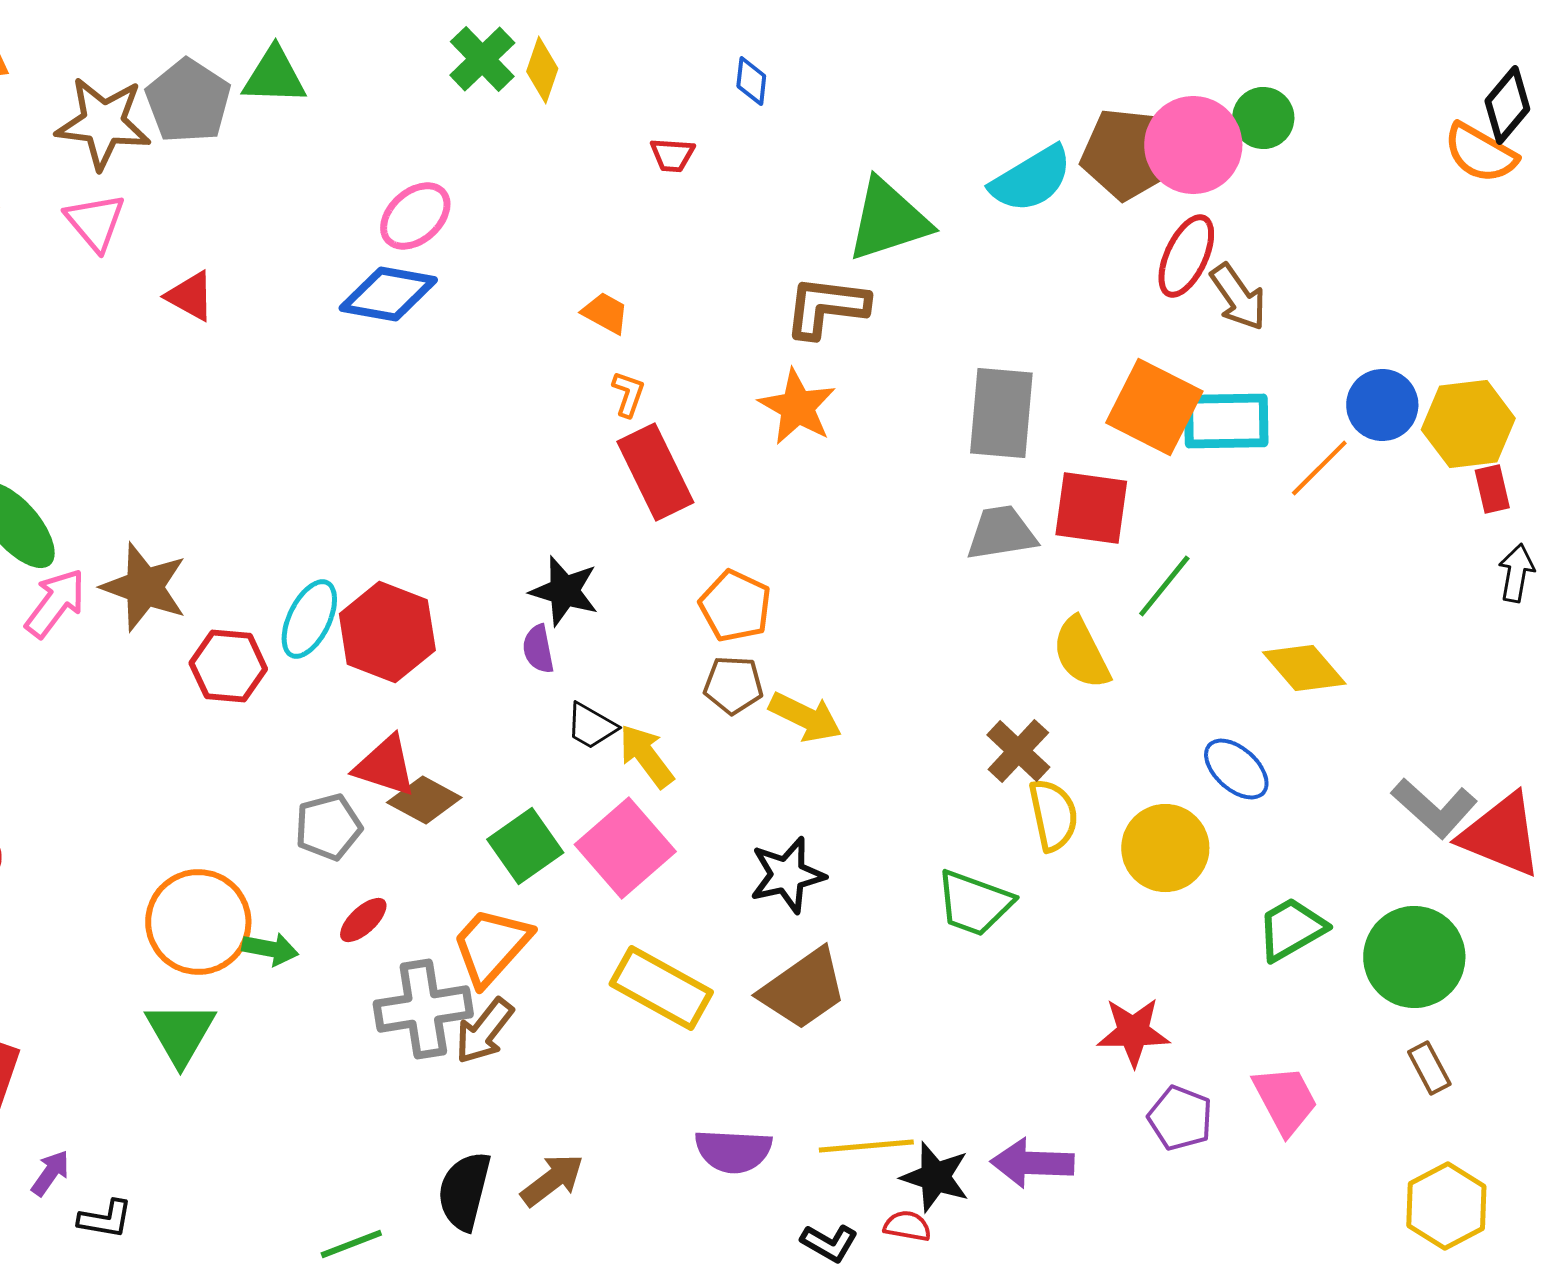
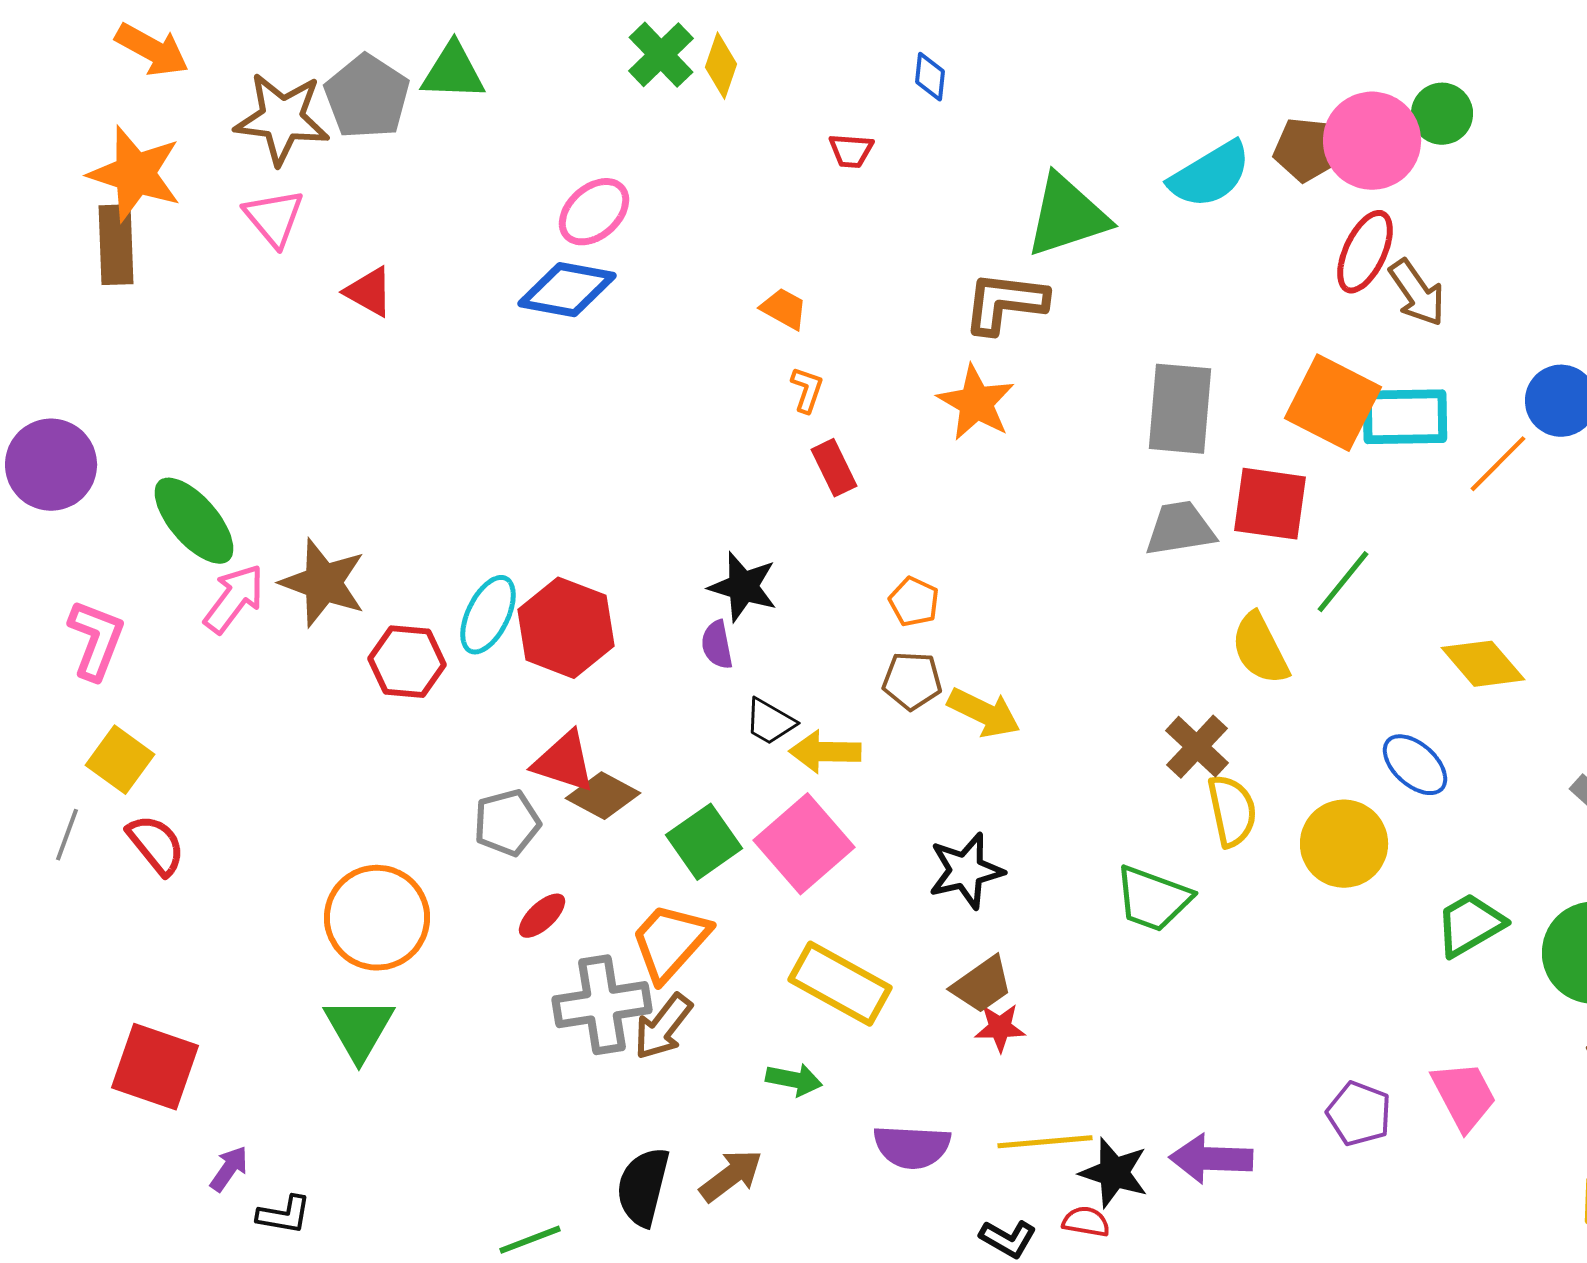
brown pentagon: (1127, 154) -> (1306, 150), size x0.7
red rectangle: (655, 472) -> (834, 468), size x0.6
orange pentagon: (735, 606) -> (914, 602), size x0.7
yellow arrow: (646, 756) -> (825, 752), turned -52
green arrow: (270, 949) -> (794, 1080), moved
brown trapezoid: (803, 989) -> (982, 985), size x0.7
red star: (1133, 1032) -> (1000, 1028), moved, size x0.7

